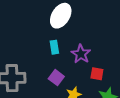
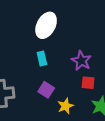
purple star: (81, 54) -> (81, 61), moved

